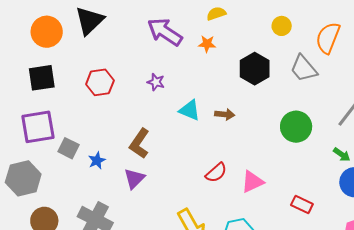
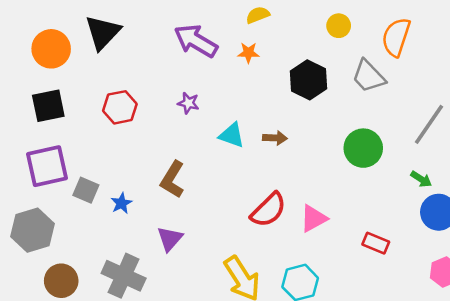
red semicircle: (216, 173) -> (268, 210), size x1.4
purple triangle: (134, 179) -> (170, 239), moved

